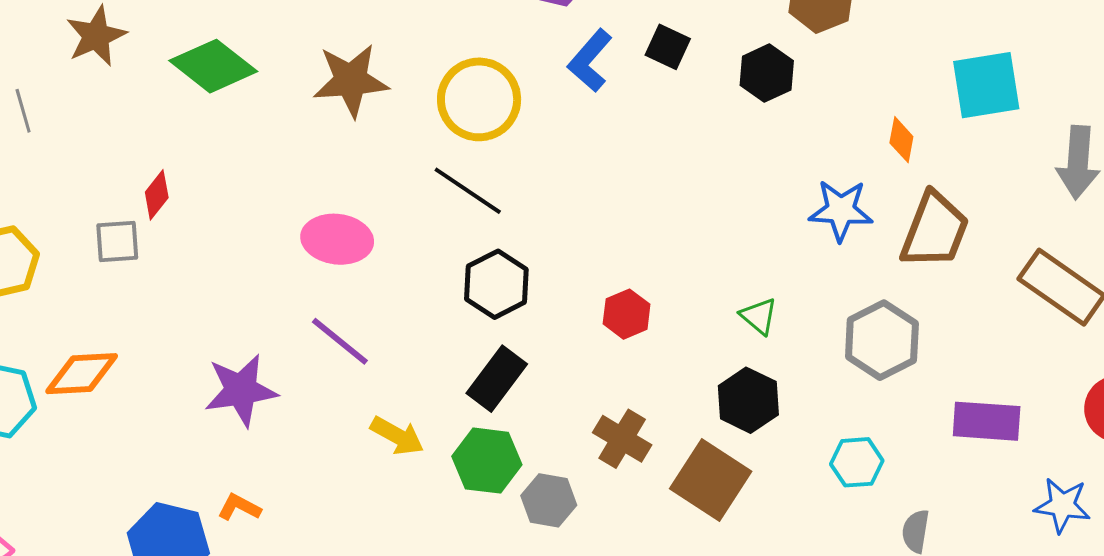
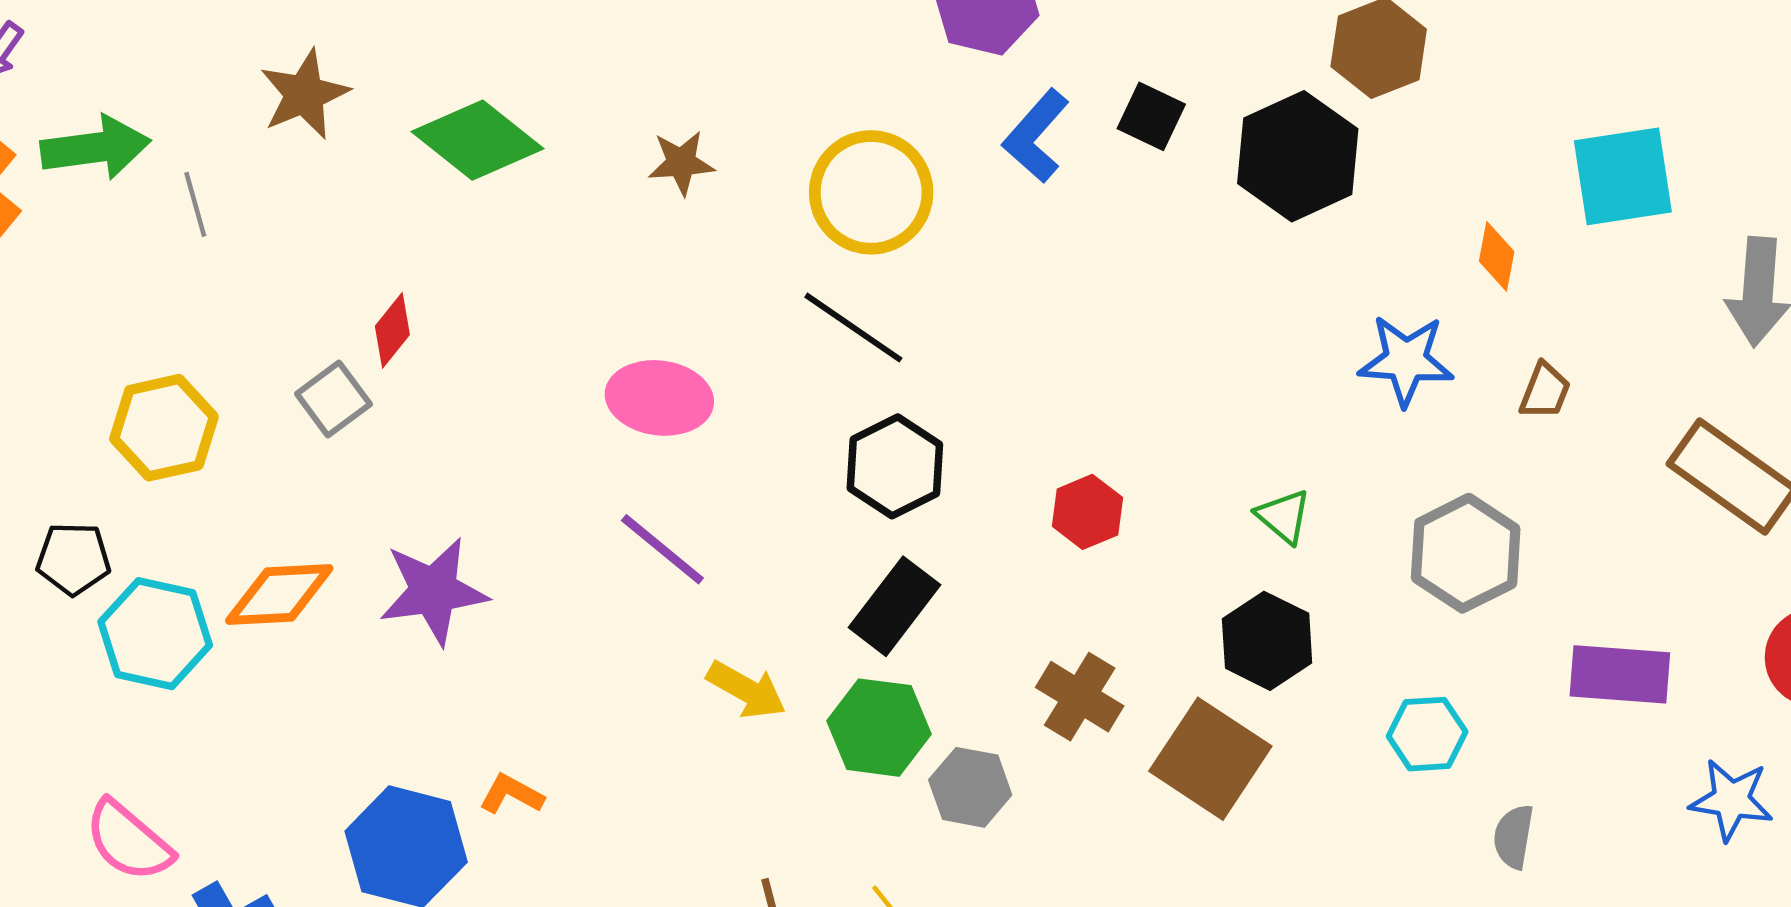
black hexagon: (767, 73) -> (1298, 156), size x1.5
brown star: (351, 80) -> (681, 163), size x0.6
brown trapezoid: (935, 230) -> (1545, 391), size x0.5
gray square: (117, 241) -> (333, 399), turned -33
purple star: (241, 390) -> (434, 591), moved

